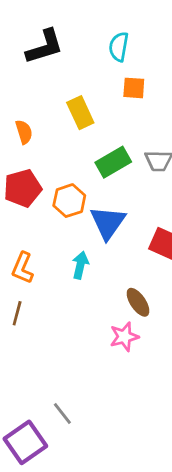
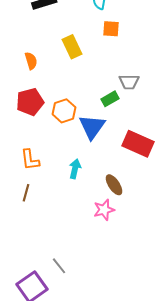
green rectangle: (113, 162) -> (110, 99), moved, size x0.7
cyan arrow: (80, 265) -> (75, 169), moved
orange L-shape: (23, 268) -> (30, 160), turned -30

